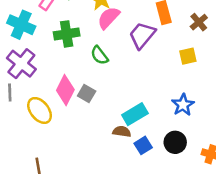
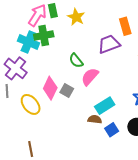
pink semicircle: (109, 18) -> (90, 77), moved
cyan cross: (21, 25) -> (29, 42), moved
green cross: (67, 34) -> (44, 35), moved
purple trapezoid: (142, 35) -> (109, 44), turned 30

